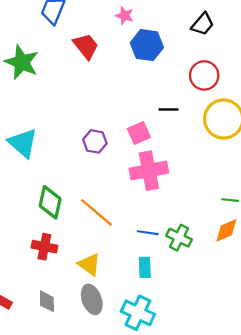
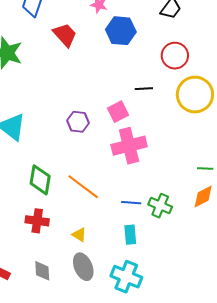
yellow triangle: (89, 264) -> (79, 235), size x0.7

